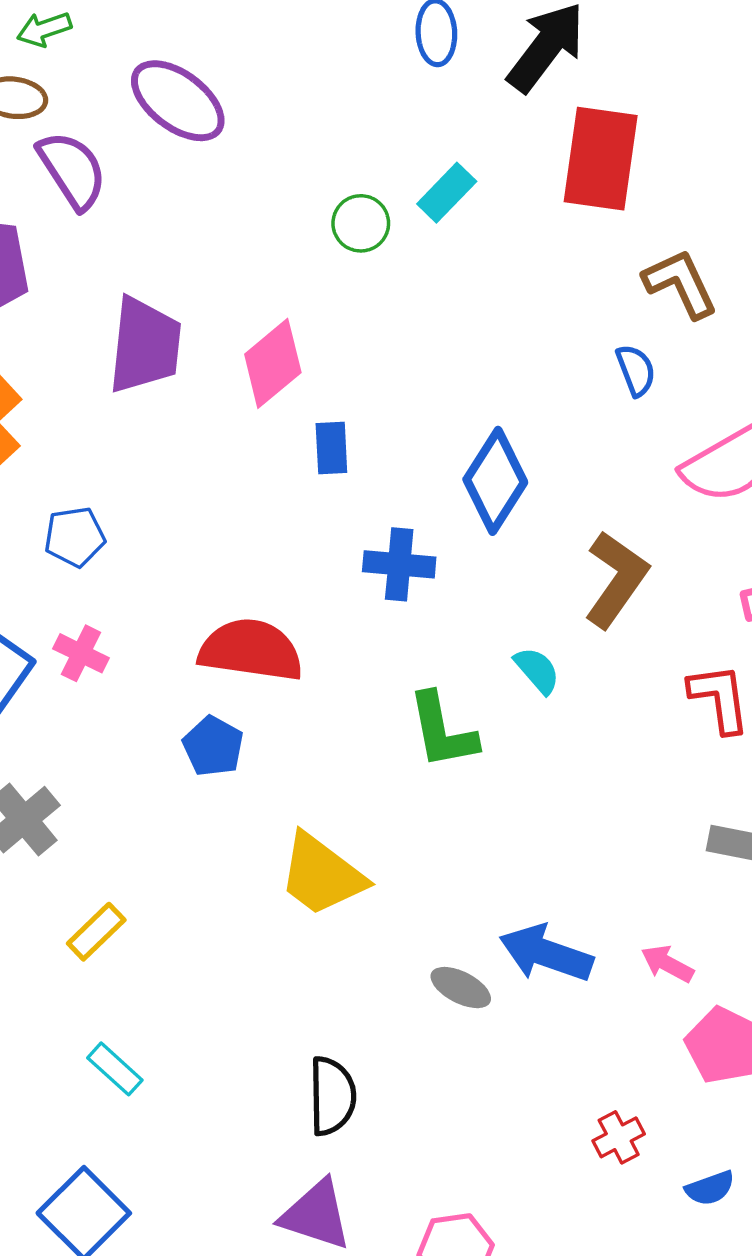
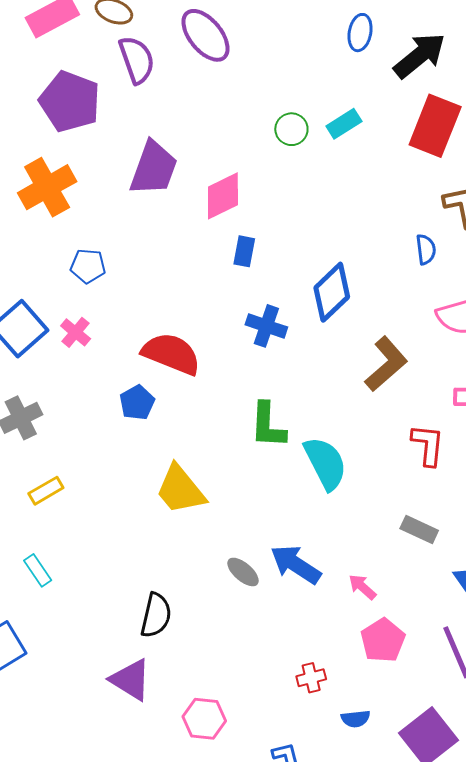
cyan semicircle: (537, 670) -> (325, 463), moved, size x1.8

